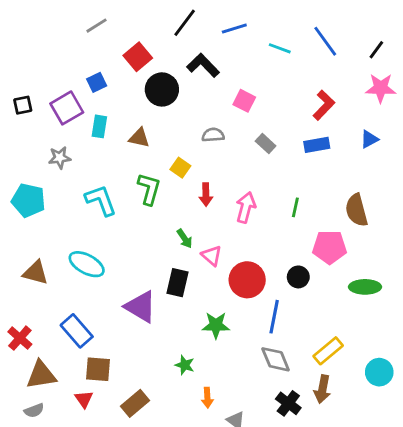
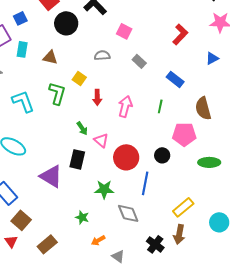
blue rectangle: (317, 145) -> (175, 79), moved, turned 48
gray diamond: (276, 359) -> (128, 213), moved
brown square: (98, 369) -> (21, 220), turned 36
orange arrow: (207, 398) -> (98, 240), turned 64

